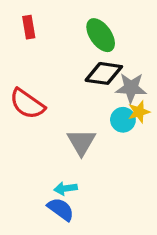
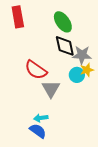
red rectangle: (29, 27) -> (18, 17), size x1.5
black diamond: (104, 73) -> (65, 46), turned 70
red semicircle: (27, 104) -> (36, 70), moved

